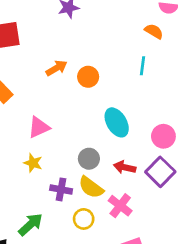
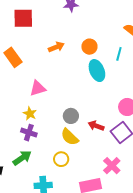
orange circle: (88, 77) -> (89, 47), moved
cyan ellipse: (117, 122) -> (97, 71), moved
purple cross: (61, 189) -> (29, 133), moved
pink cross: (120, 206) -> (112, 166), moved

